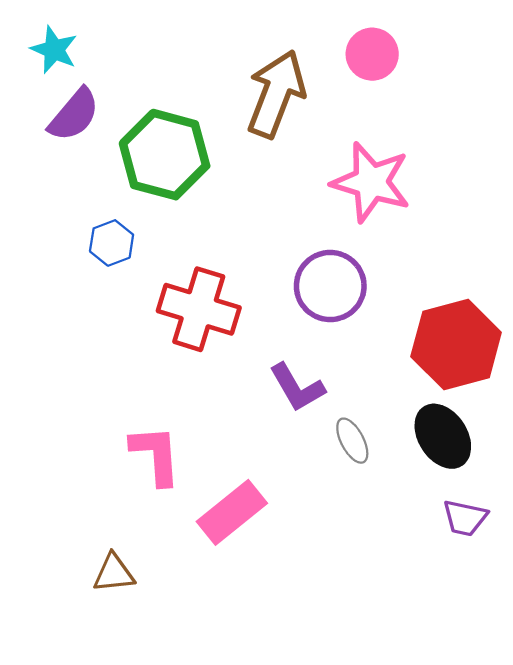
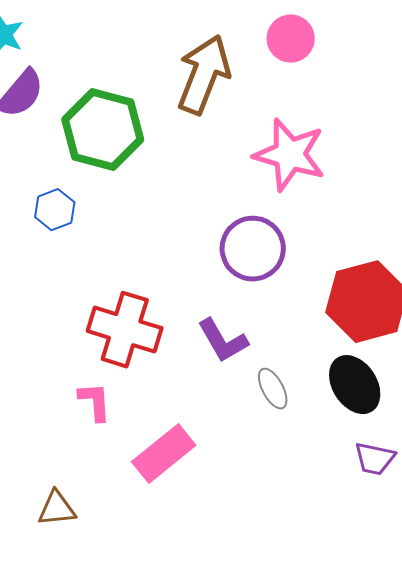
red cross: (199, 309) -> (125, 330), moved
pink L-shape: (156, 455) -> (95, 402), size x0.7

